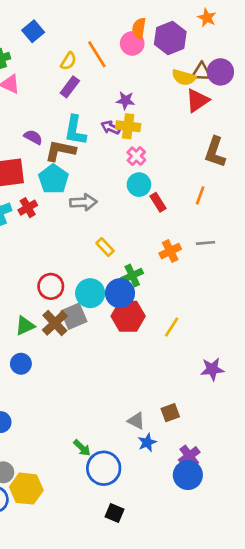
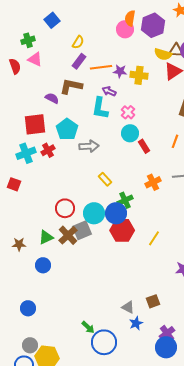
orange line: (97, 54) -> (101, 67), moved, turned -65
yellow cross: (128, 126) -> (139, 75), moved
cyan L-shape: (75, 130) -> (100, 108), moved
brown L-shape: (60, 151) -> (71, 86), moved

